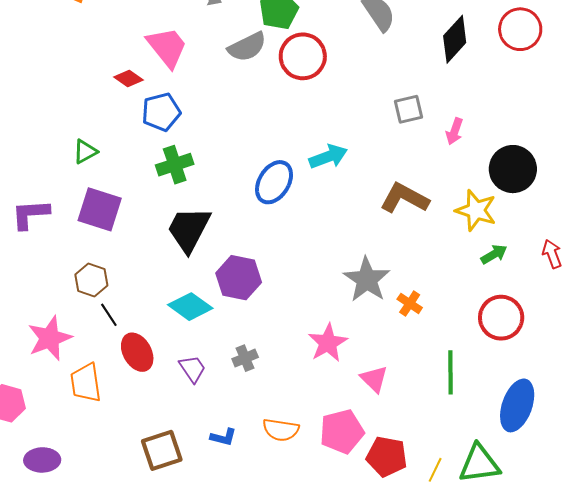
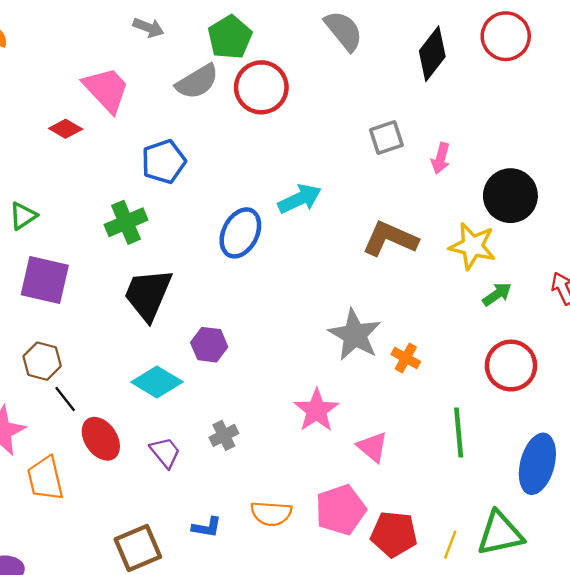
blue pentagon: (161, 112) -> (164, 162), moved
purple hexagon: (239, 278) -> (209, 345), size x0.7

